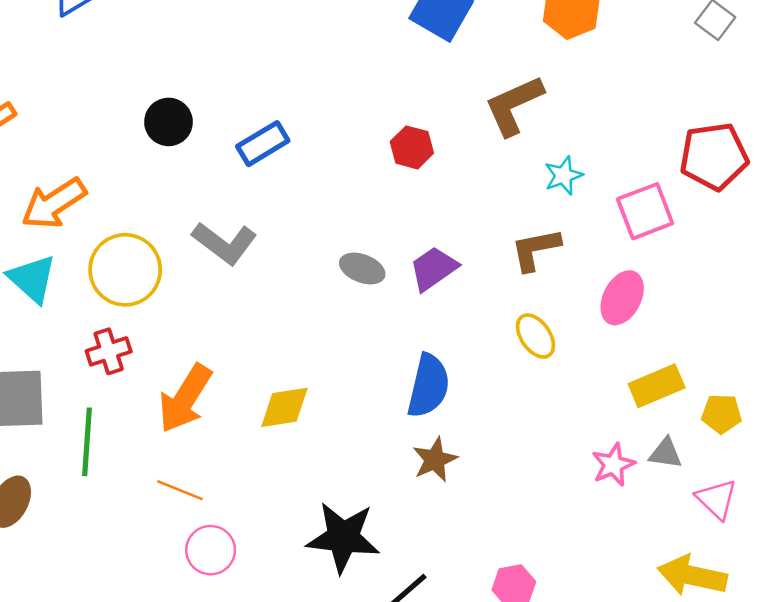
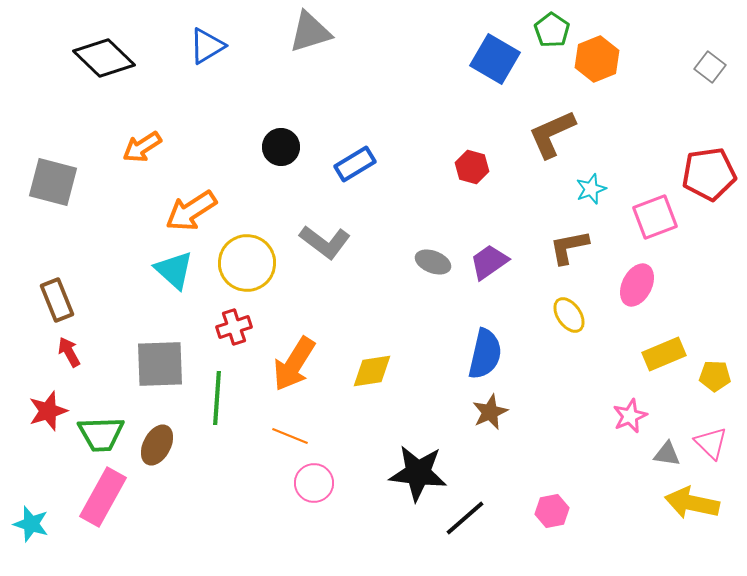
gray triangle: (665, 453) -> (667, 454), moved

